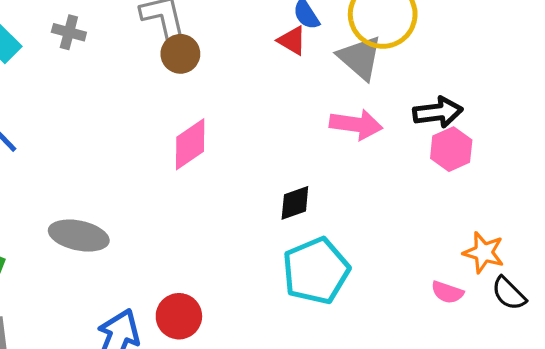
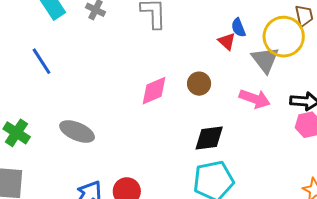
brown circle: (180, 54) -> (199, 84), moved
black diamond: (295, 203) -> (209, 138), size x1.4

